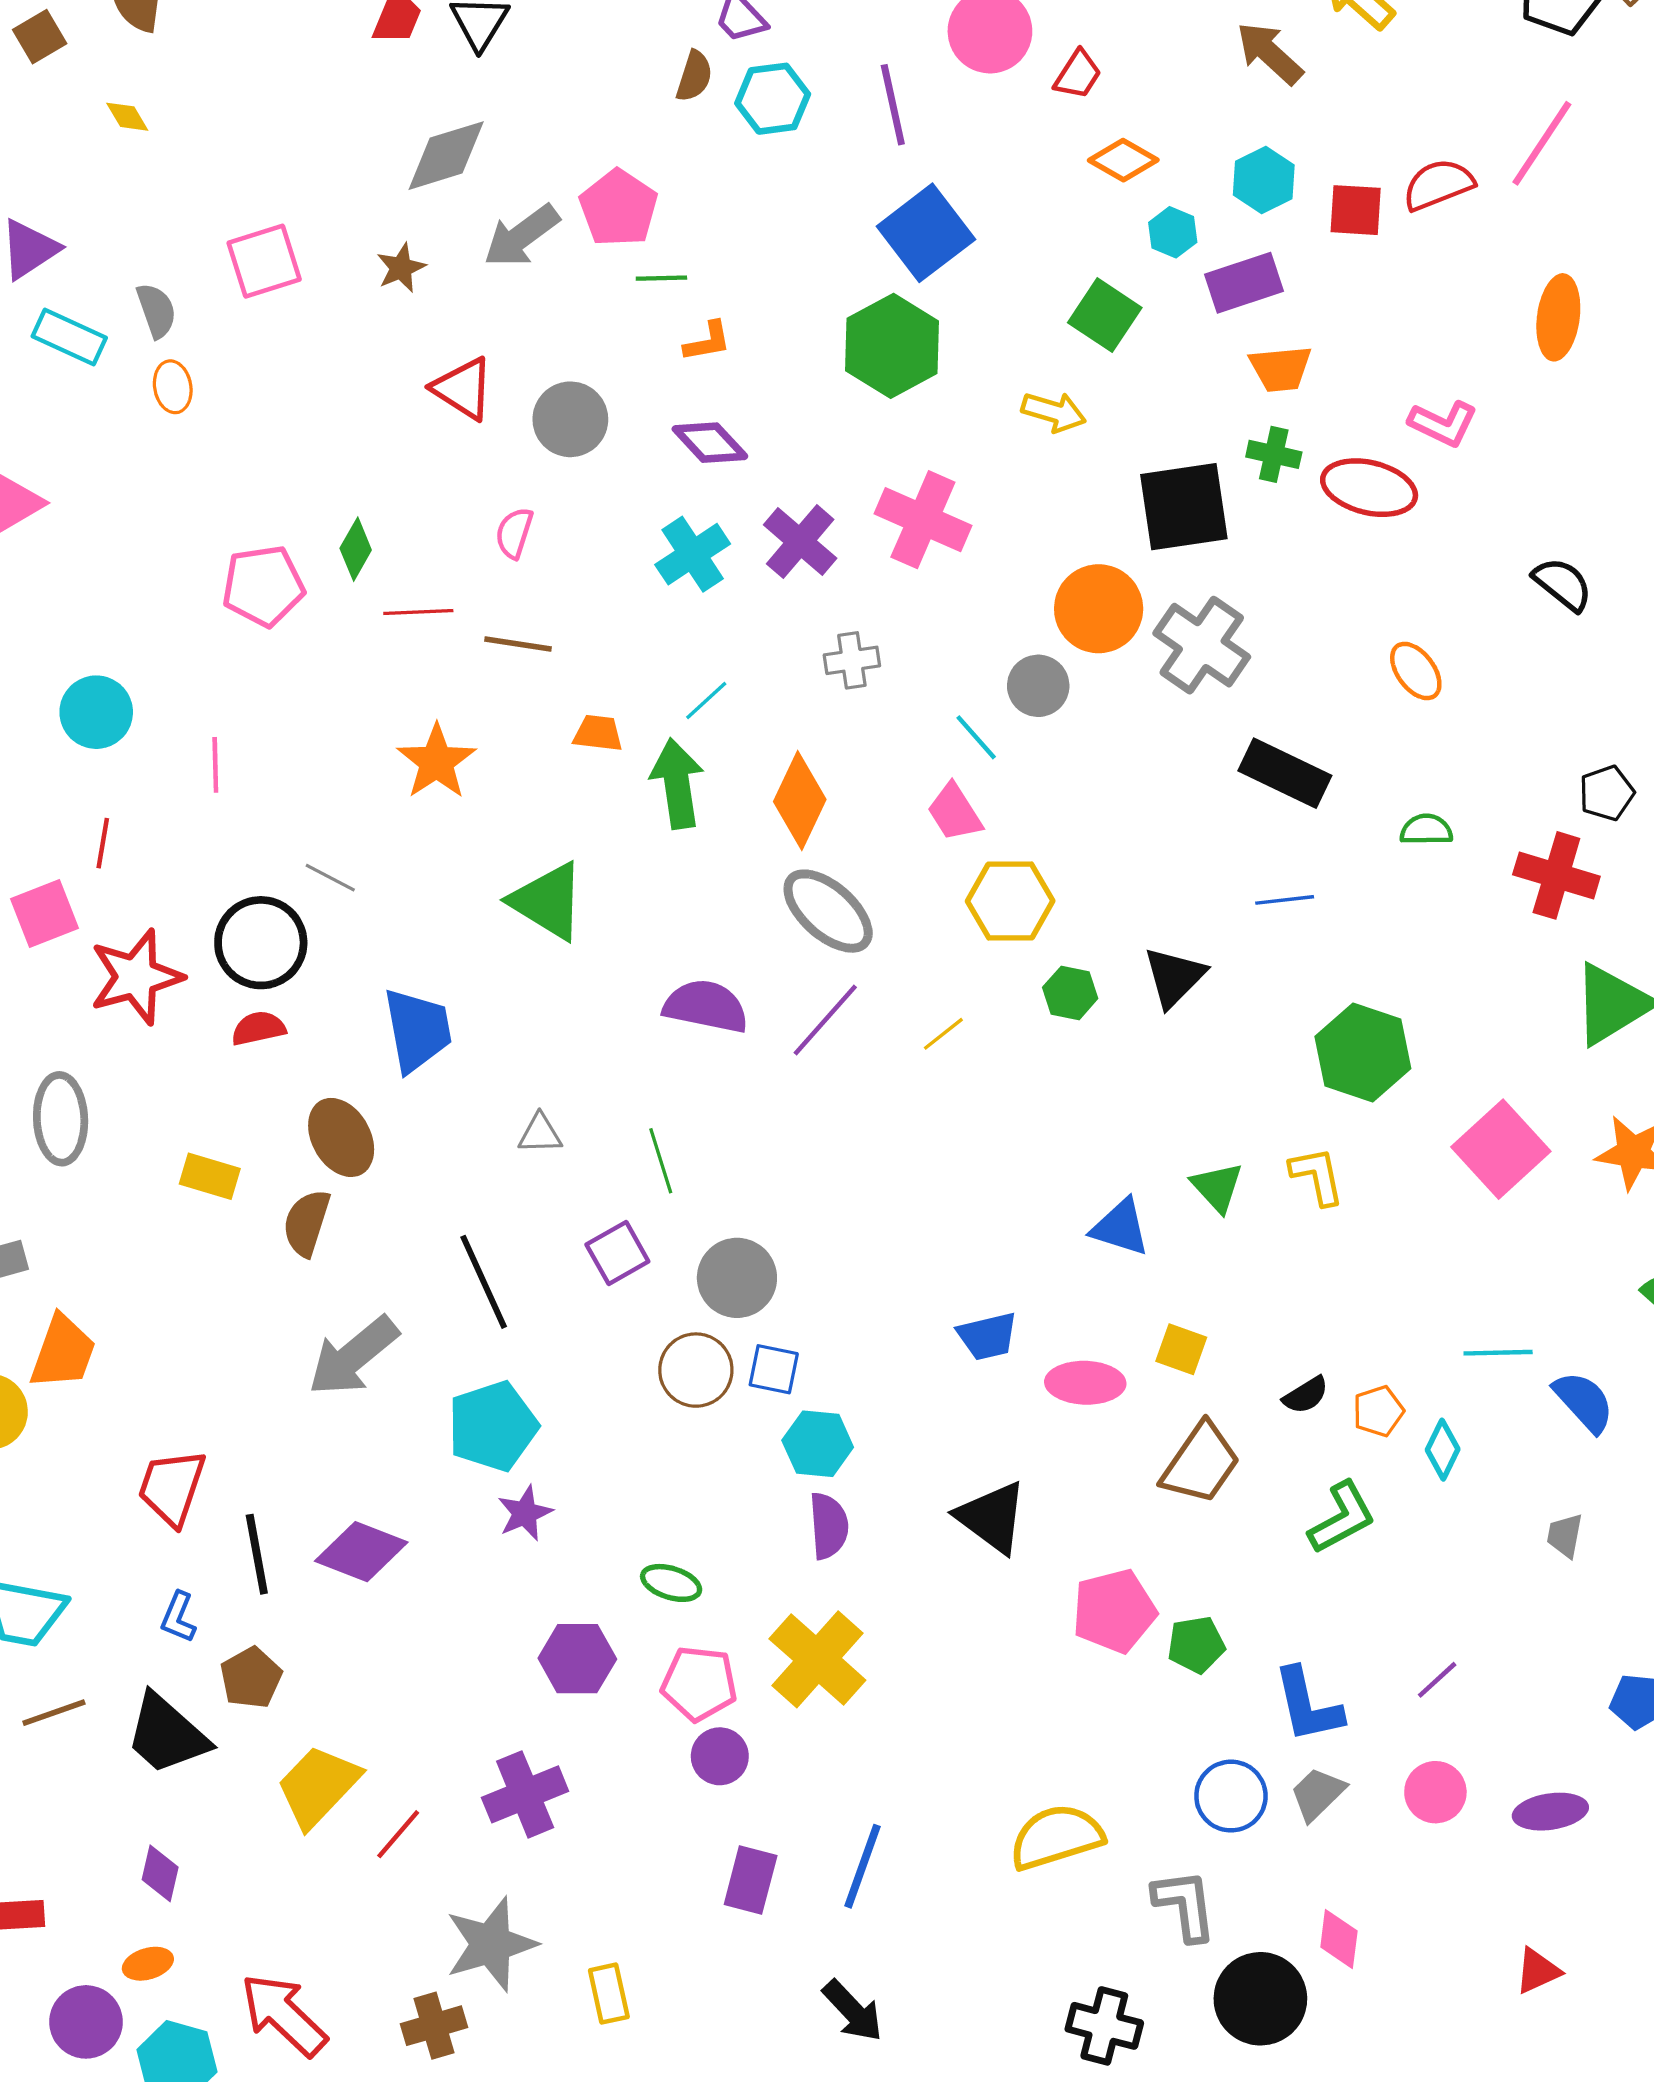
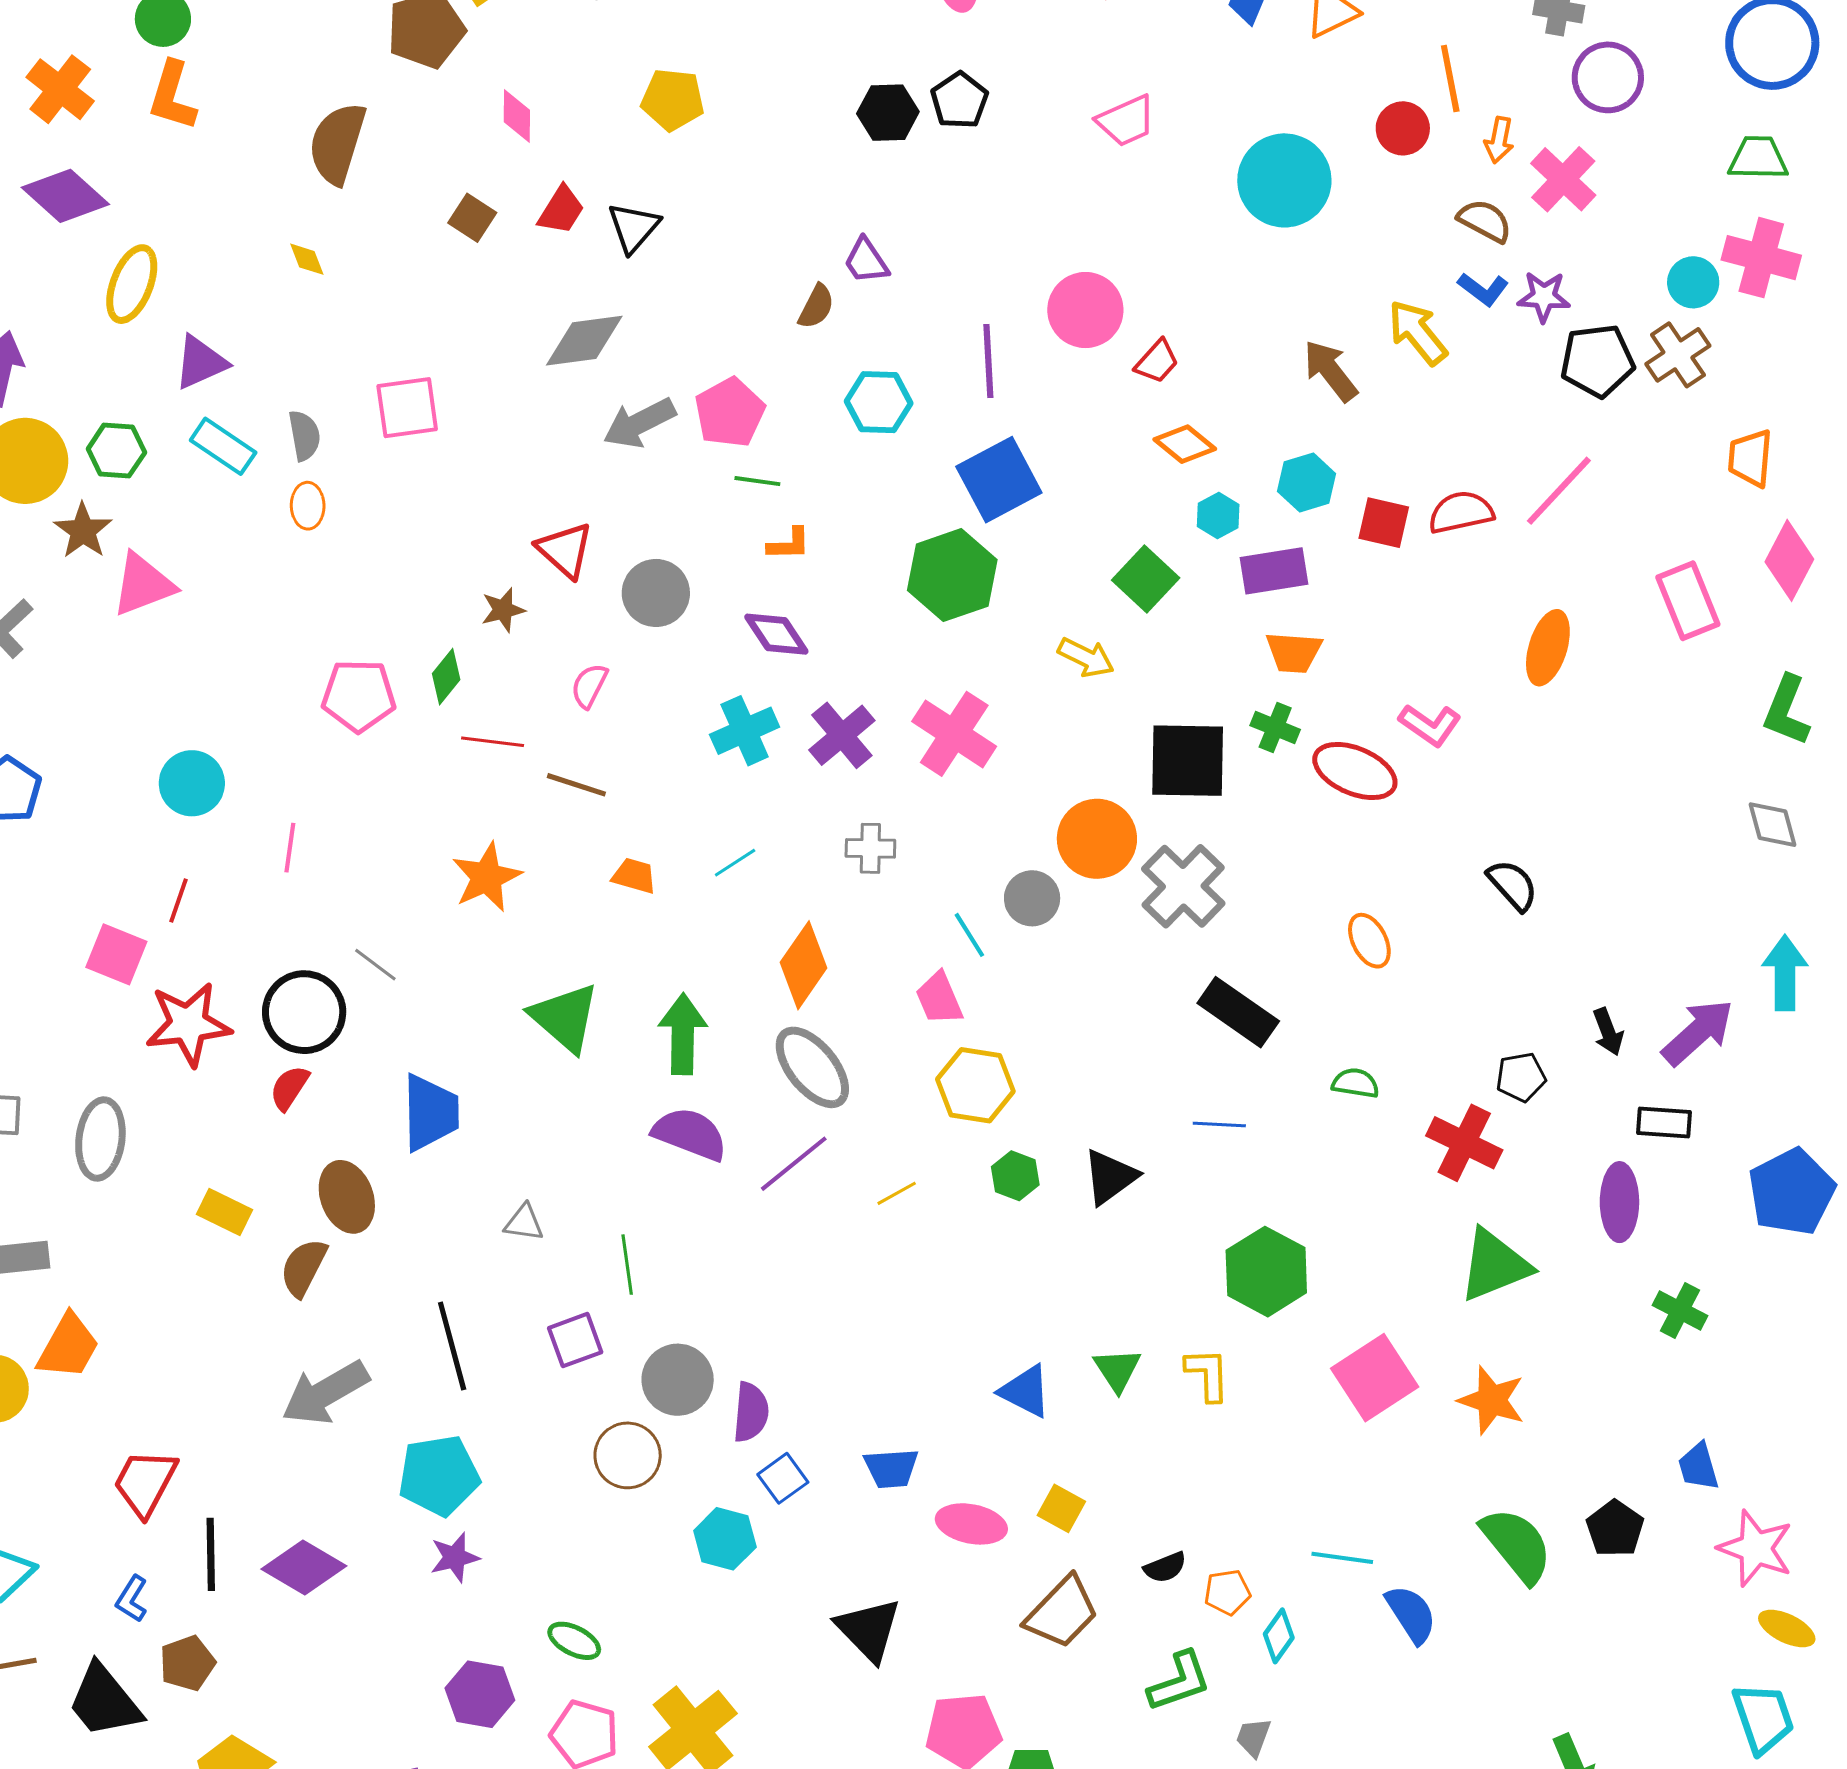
brown square: (40, 37) -> (472, 218), moved, turned -36
cyan hexagon: (773, 99) -> (879, 402), moved
brown star: (401, 268) -> (503, 610), moved
green arrow: (677, 784) -> (683, 1034), moved
pink square: (44, 914) -> (116, 954), turned 34
red semicircle: (258, 1028) -> (289, 1088), turned -54
blue square: (774, 1369) -> (783, 1478), moved, turned 33
purple semicircle: (829, 1526) -> (751, 1412), moved
gray trapezoid: (1565, 1536) -> (1253, 1737), moved

